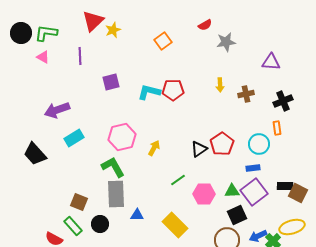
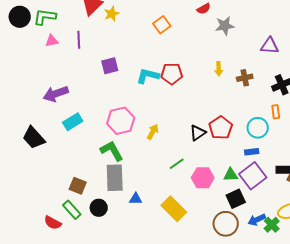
pink triangle: (43, 57) -> (52, 41), moved, turned -40

